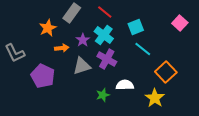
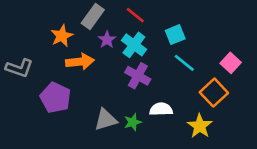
pink square: (180, 23) -> (231, 63), moved
purple star: (83, 40) -> (107, 40), moved
orange arrow: (62, 48) -> (80, 62), size x1.5
gray L-shape: (15, 53) -> (19, 68), turned -45
gray triangle: (82, 66) -> (106, 120), moved

